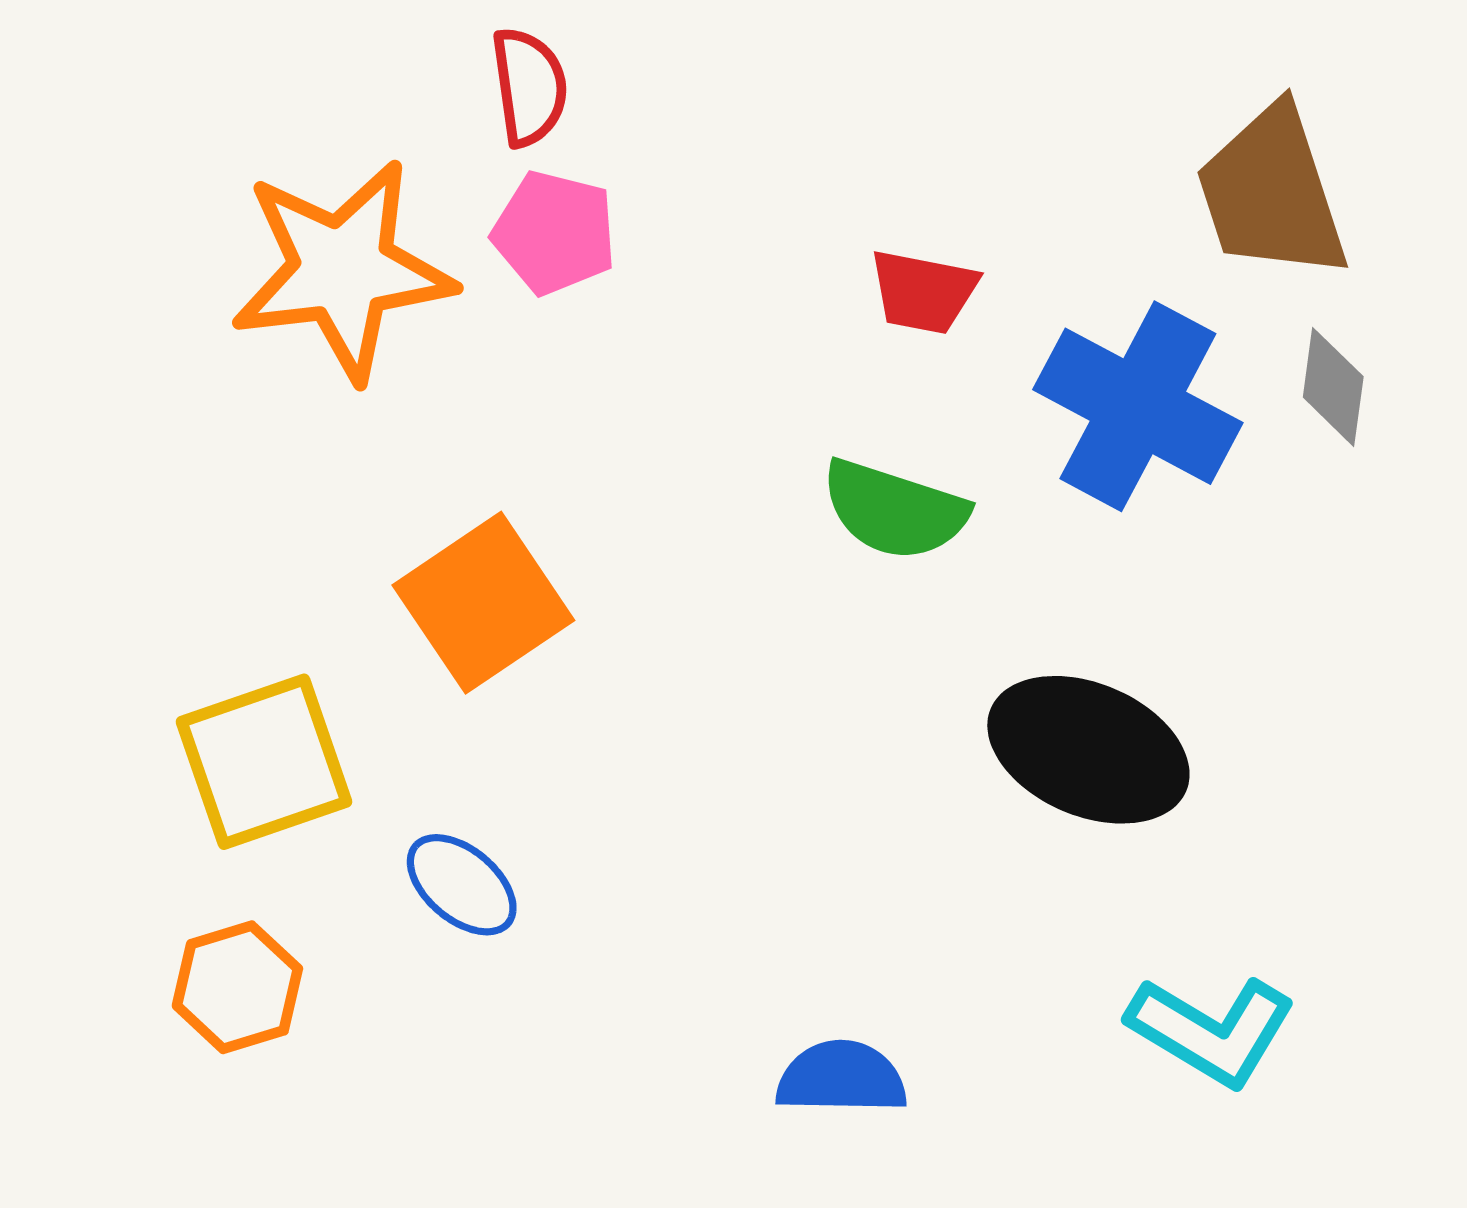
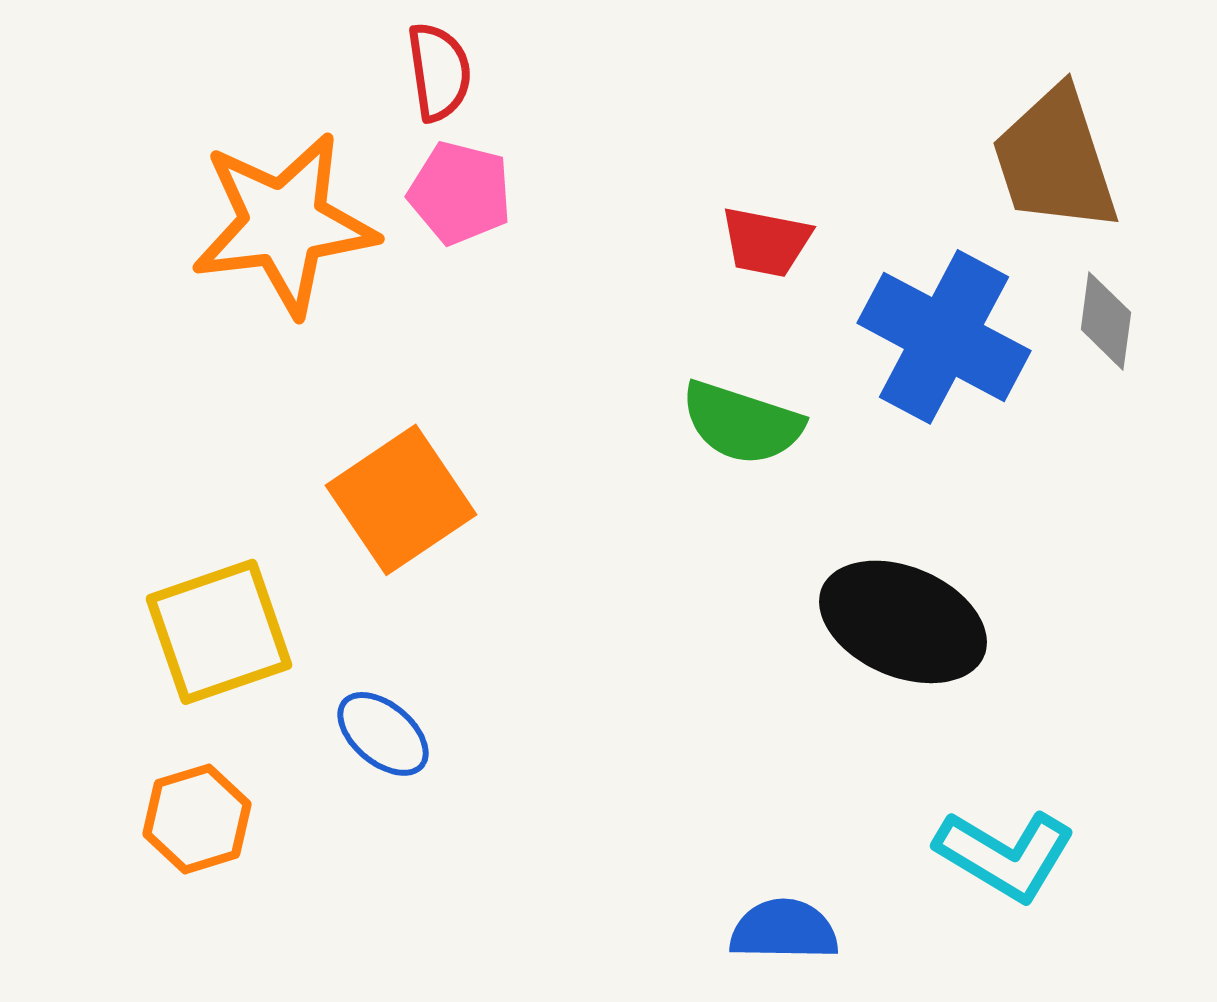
blue semicircle: (841, 1078) -> (784, 930), moved

